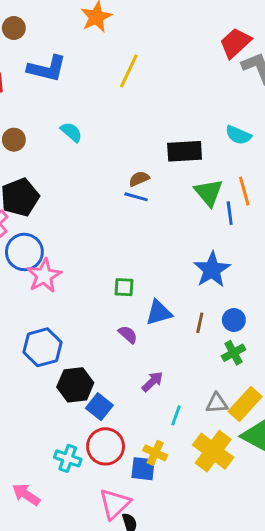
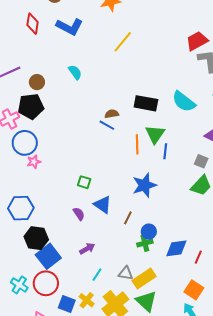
cyan semicircle: (238, 135) -> (184, 102), size x1.4
brown circle: (14, 140) -> (37, 82), moved
orange line: (244, 191) -> (137, 144), moved
pink star: (44, 276) -> (34, 162), size x0.6
blue triangle: (159, 313) -> (103, 205), turned 36
blue circle: (234, 320) -> (149, 232), moved
blue square: (99, 407) -> (48, 256), size x1.4
yellow cross: (155, 453) -> (87, 300), moved

